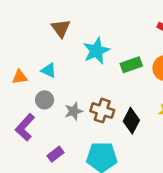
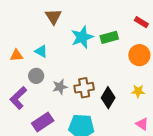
green rectangle: (131, 65) -> (109, 37), moved
brown cross: (102, 111) -> (84, 88), turned -30
purple rectangle: (55, 154) -> (43, 122), size x1.5

